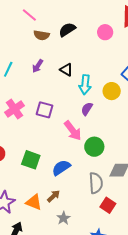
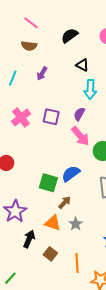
brown semicircle: (42, 35) -> (29, 46), moved
black triangle: (66, 70) -> (82, 65), moved
purple semicircle: (87, 109) -> (79, 114), moved
green square: (31, 160) -> (48, 183), moved
orange triangle: (34, 202) -> (53, 223), moved

